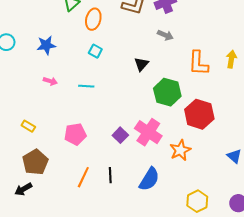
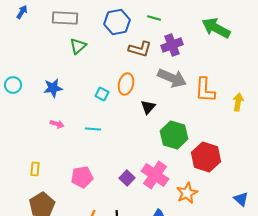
orange ellipse: (93, 19) -> (126, 84), moved
gray arrow: (165, 35) -> (172, 78), size x1.8
orange L-shape: (198, 63) -> (205, 90), moved
yellow rectangle: (28, 126) -> (35, 169), turned 64

